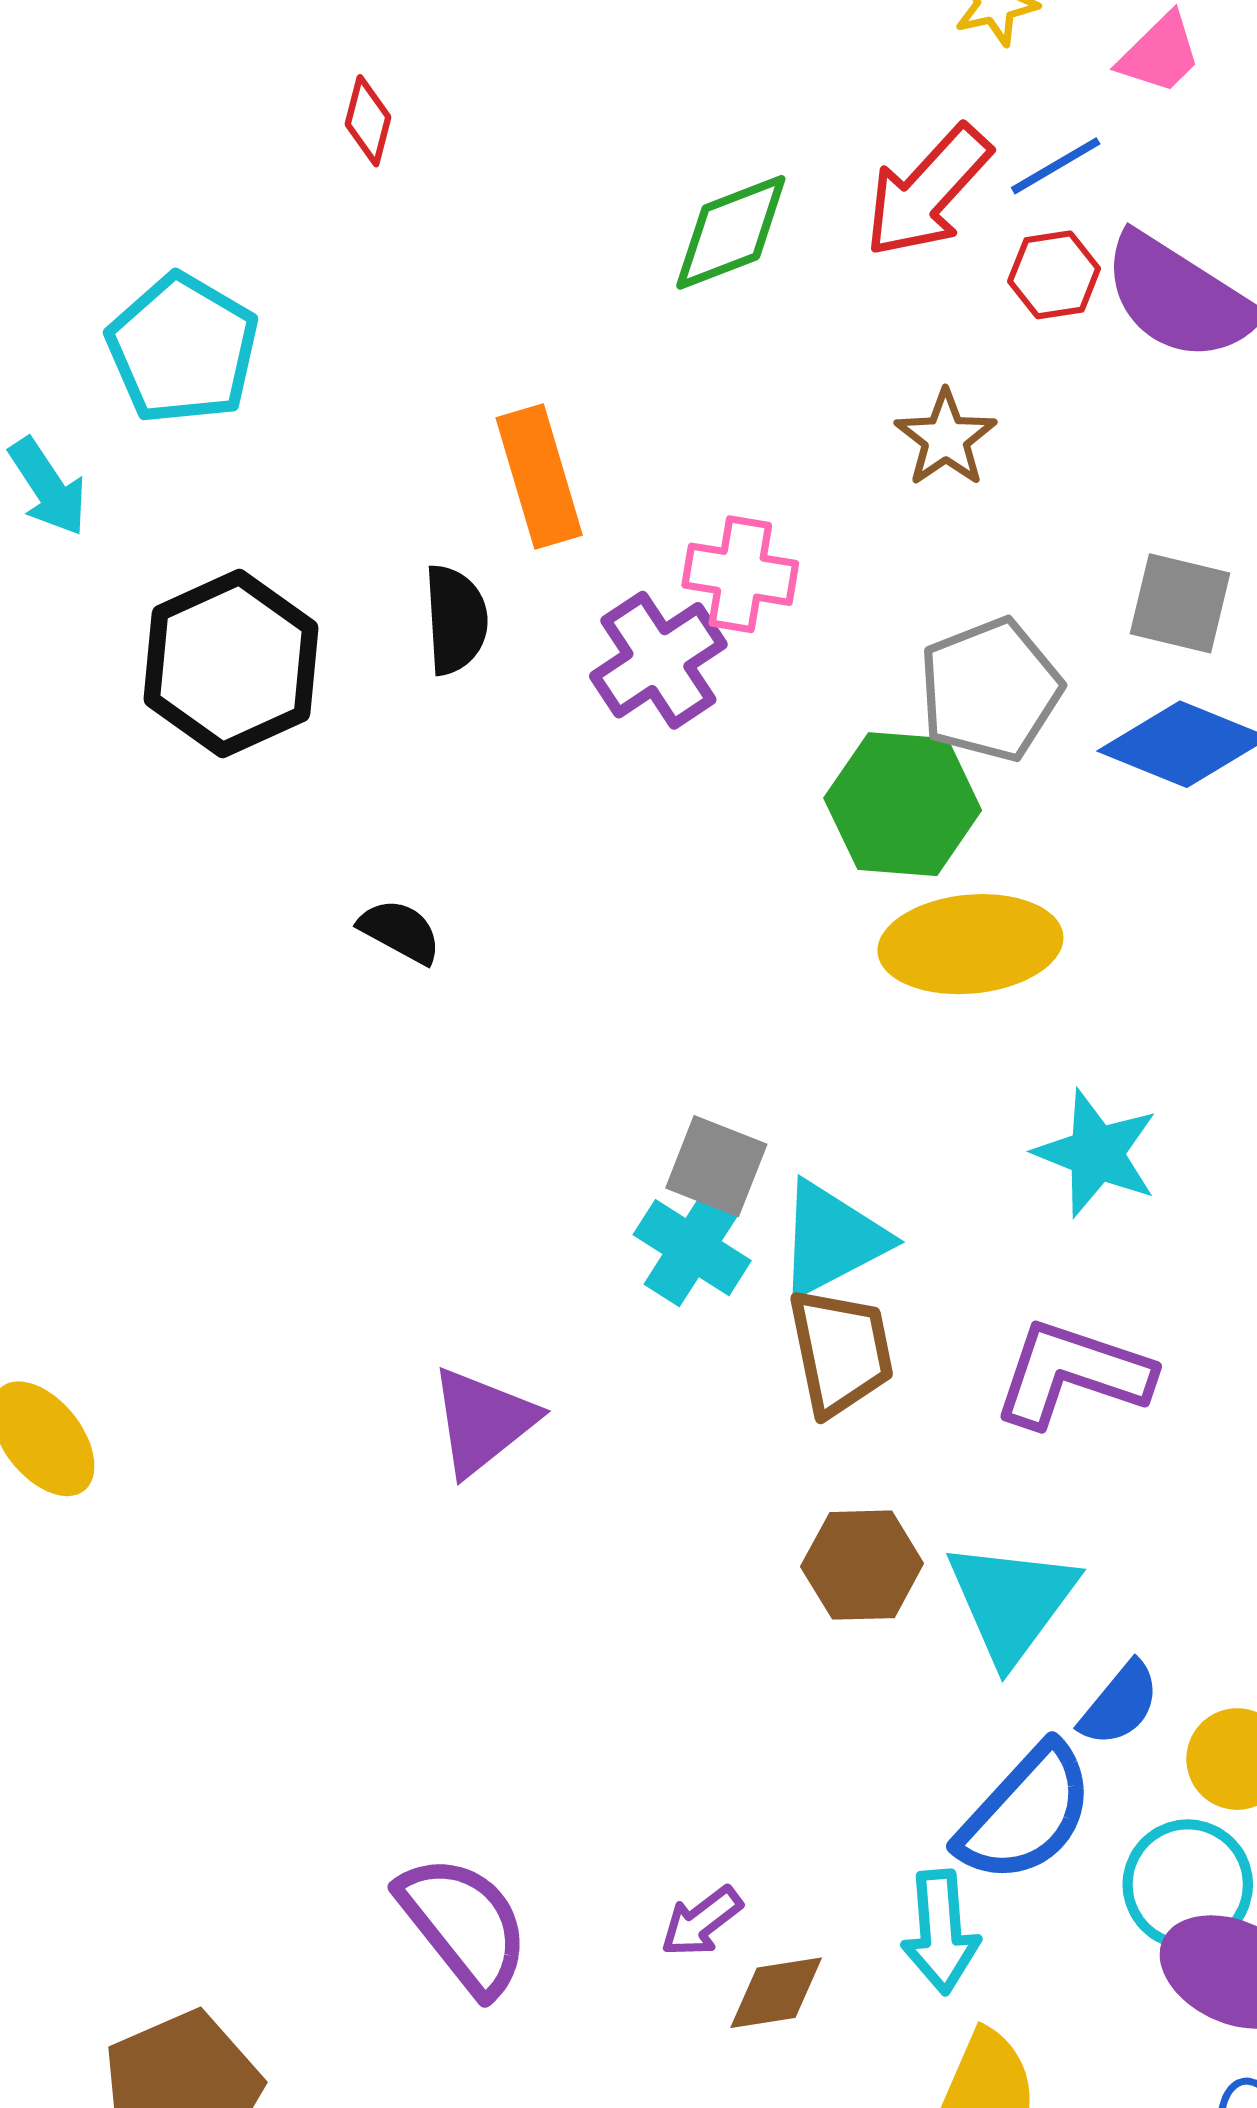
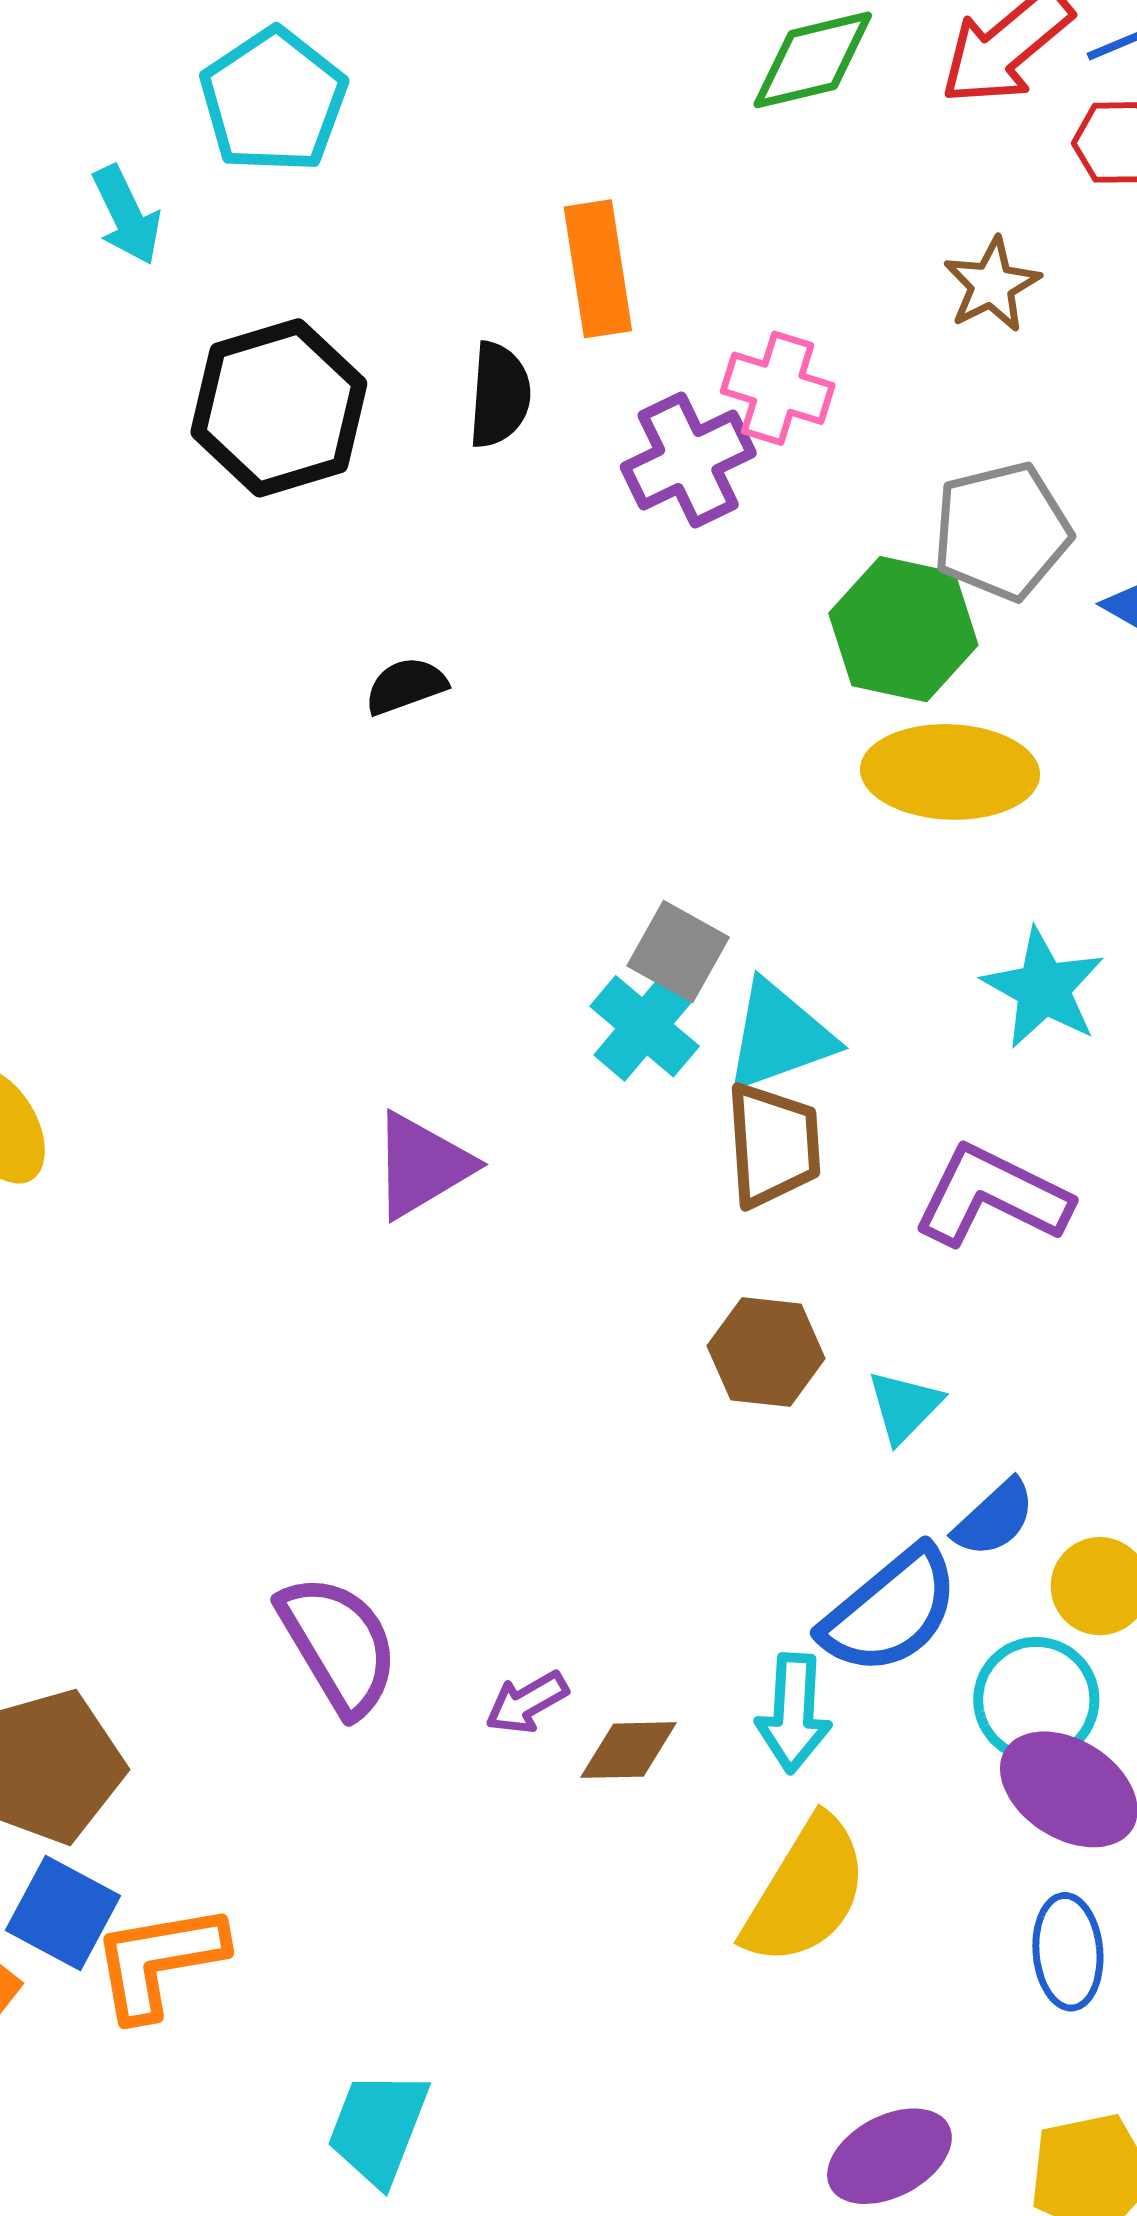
black semicircle: (400, 931) -> (406, 686), turned -56
cyan triangle: (1012, 1602) -> (904, 1406), size x0.6
purple arrow: (701, 1922) -> (527, 1702), moved

